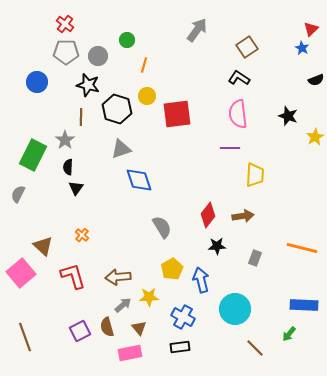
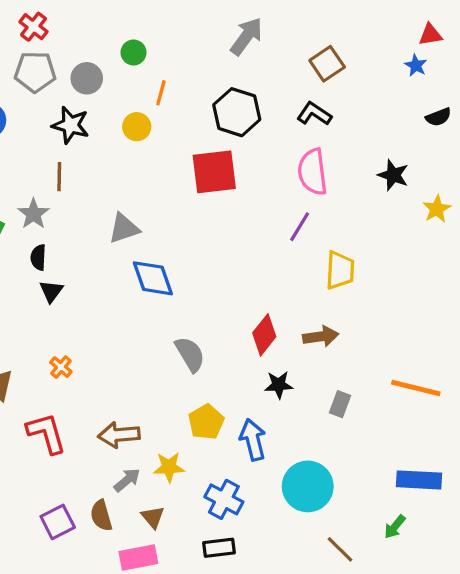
red triangle: (311, 29) -> (430, 35), turned 35
yellow circle: (147, 96) -> (137, 127), moved
black hexagon: (117, 109) -> (237, 112), moved
purple line: (230, 148) -> (300, 227), turned -60

